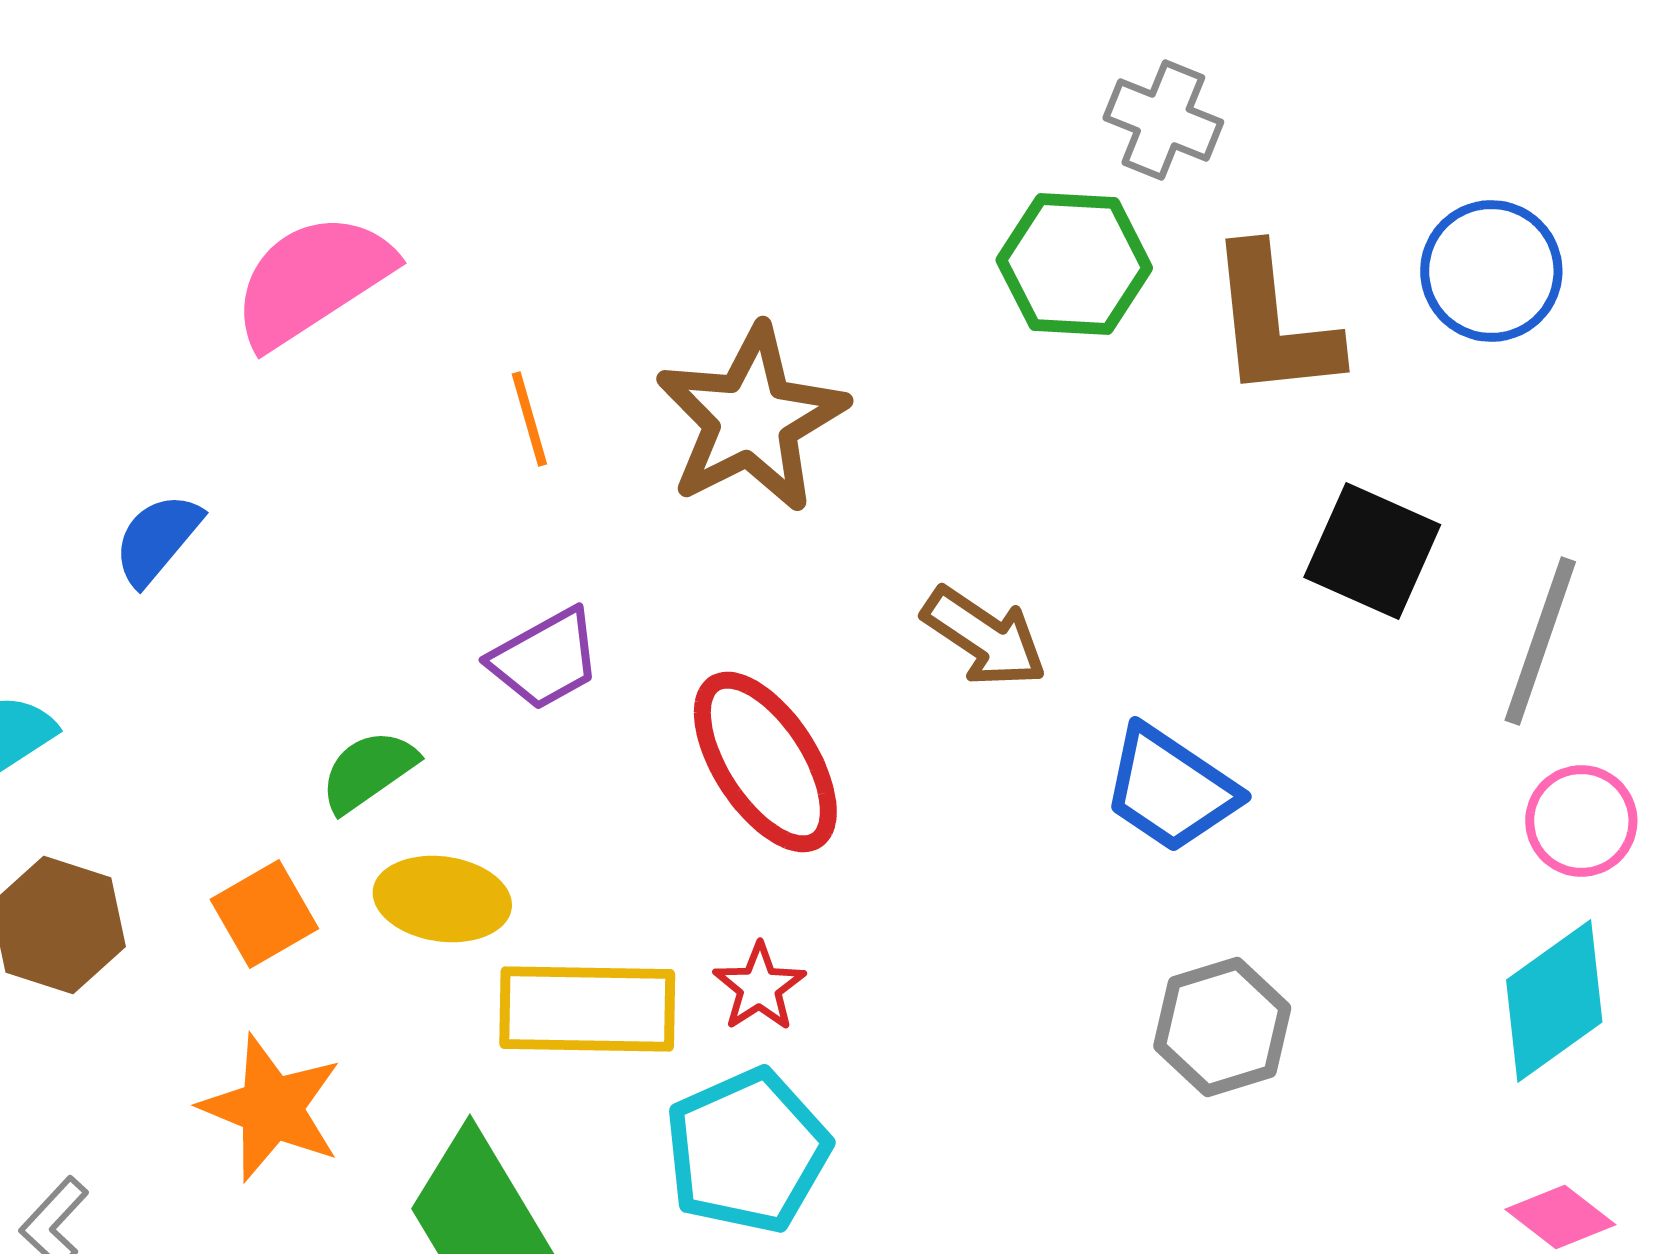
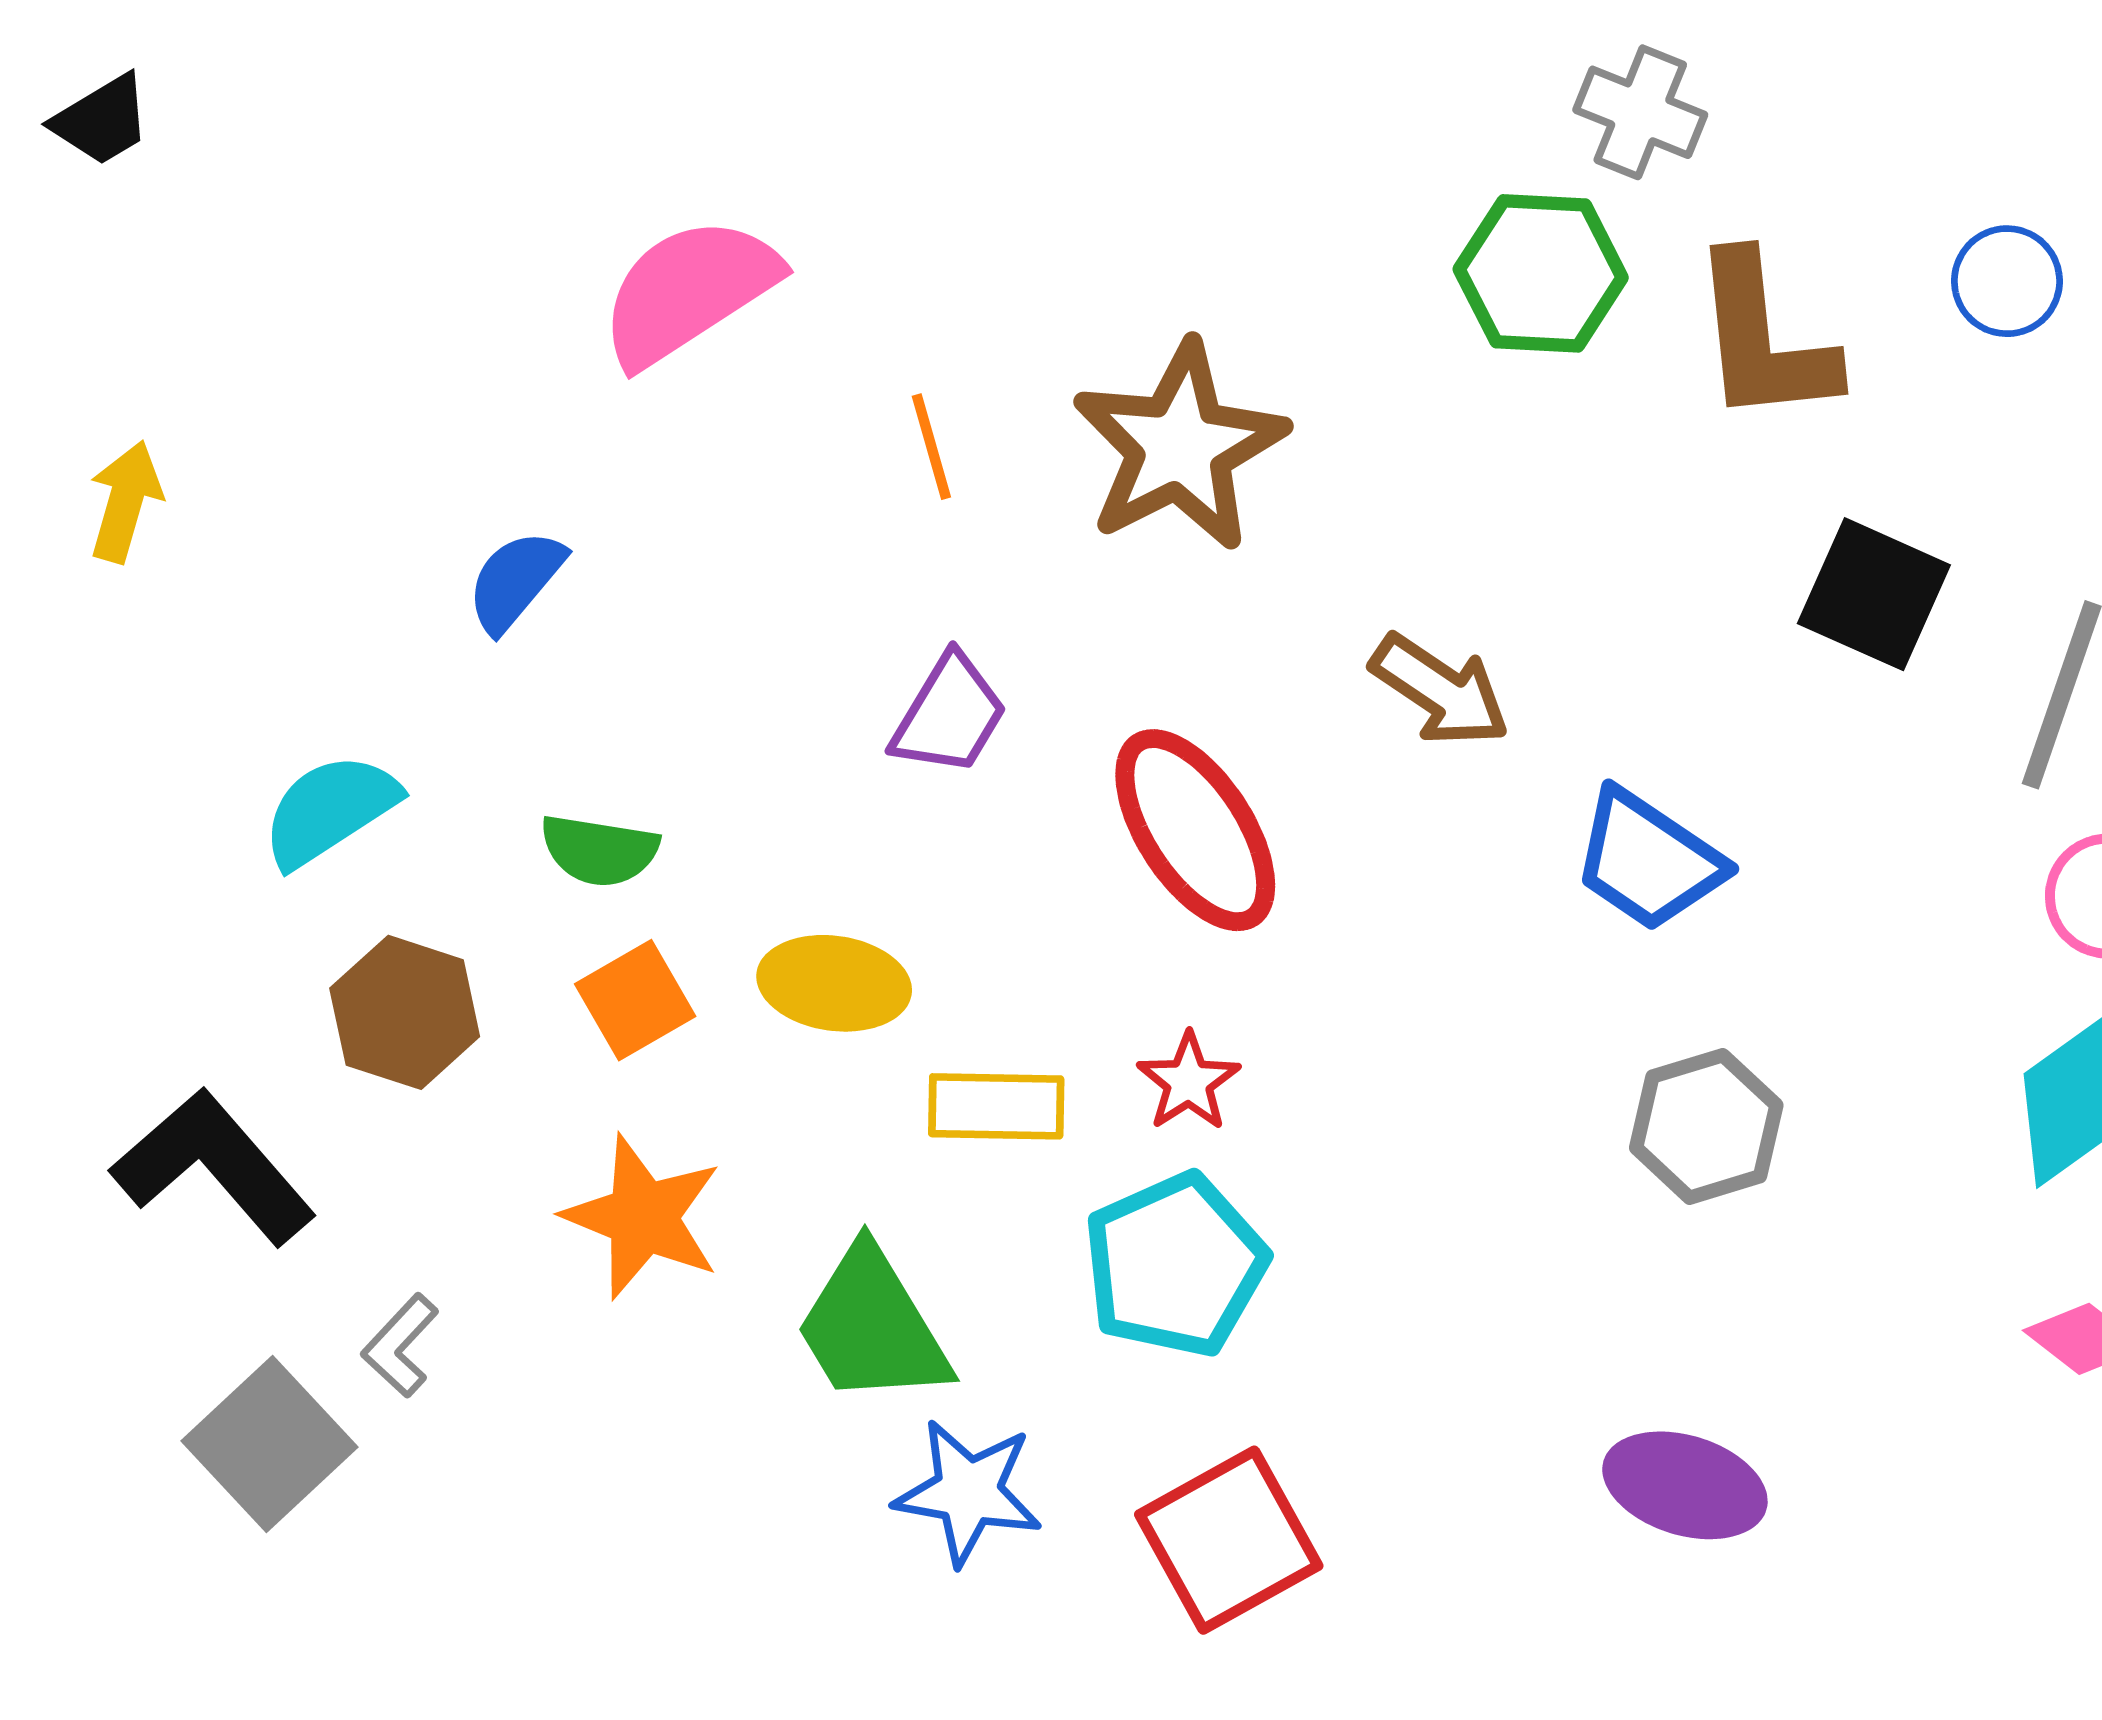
blue circle: (1491, 271) -> (2007, 281), size x0.7
purple trapezoid: (545, 659) -> (949, 715), turned -30
green semicircle: (368, 771) -> (599, 850), moved, turned -136
yellow rectangle: (587, 1009) -> (996, 1106), size x0.7

